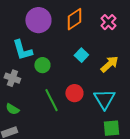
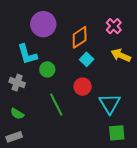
orange diamond: (74, 19) -> (80, 37), moved
yellow arrow: (109, 64) -> (121, 55), moved, turned -114
red circle: (74, 93) -> (83, 87), moved

